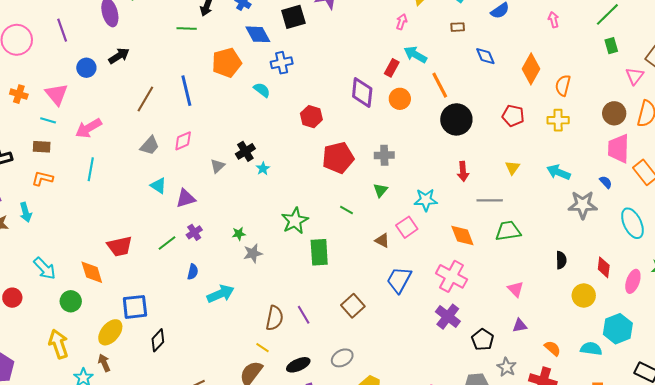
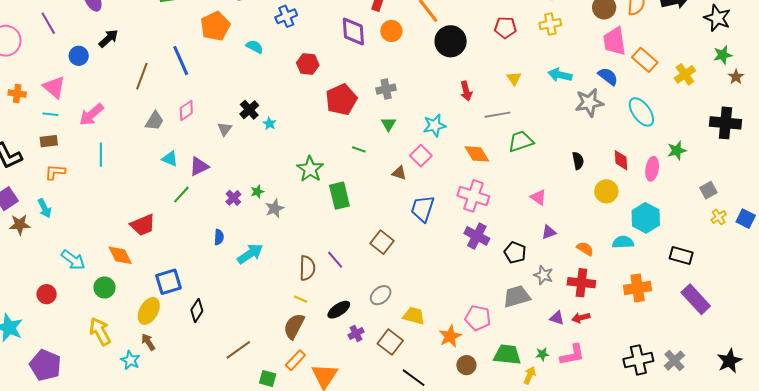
blue cross: (282, 63) -> (286, 16), moved
blue semicircle: (606, 182) -> (608, 76), size x1.5
purple cross: (194, 232) -> (233, 198), moved
green line: (167, 243) -> (181, 195), moved

